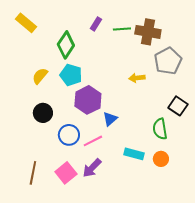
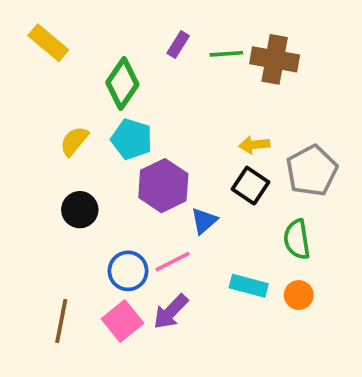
gray pentagon: (168, 61) -> (312, 171), moved
black square: (178, 106) -> (250, 186), moved
blue circle: (69, 135) -> (128, 271), moved

